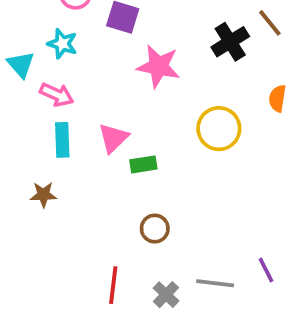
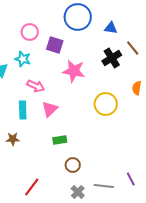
pink arrow: (57, 95) -> (36, 86), moved
green rectangle: (143, 164) -> (60, 140), moved
brown circle: (155, 229) -> (73, 165), moved
red line: (113, 285) -> (32, 187), moved, turned 30

